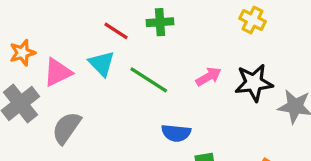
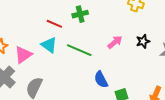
black star: (254, 83) -> (143, 41), size x0.6
blue semicircle: (176, 133) -> (101, 80), turned 66

